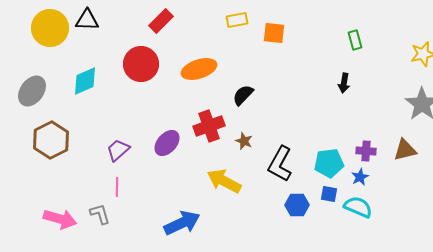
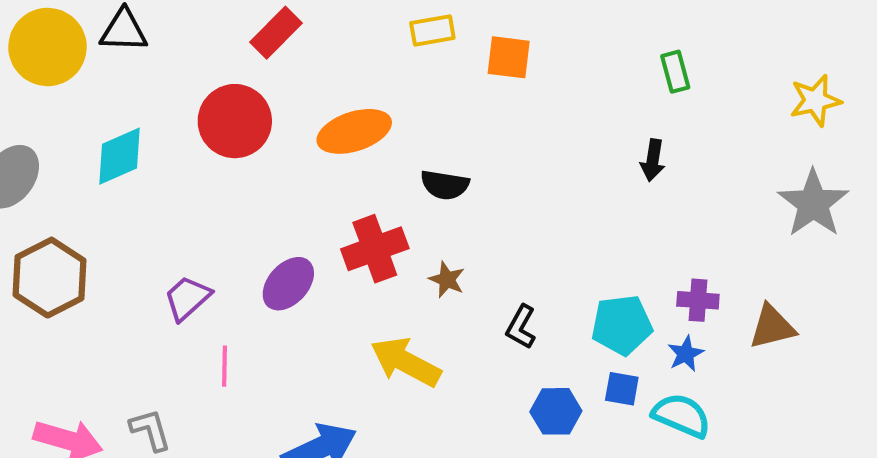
black semicircle: (243, 95) -> (445, 185), turned -125
brown triangle: (405, 150) -> (772, 327), moved
black L-shape: (280, 164) -> (521, 327), size x0.6
pink line: (117, 187) -> (225, 366), moved

